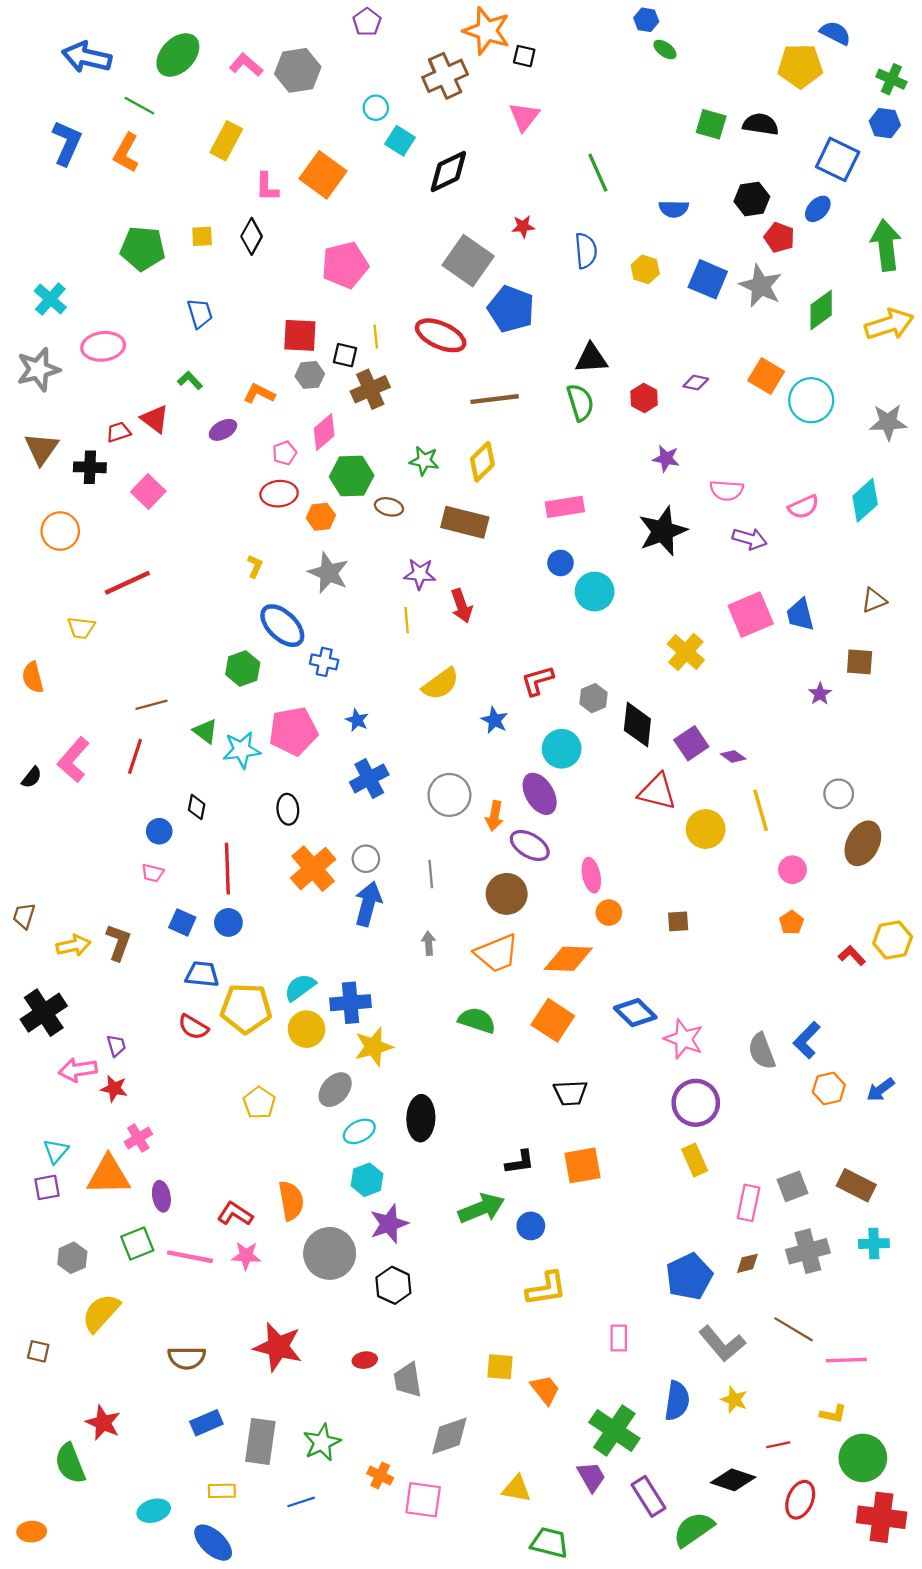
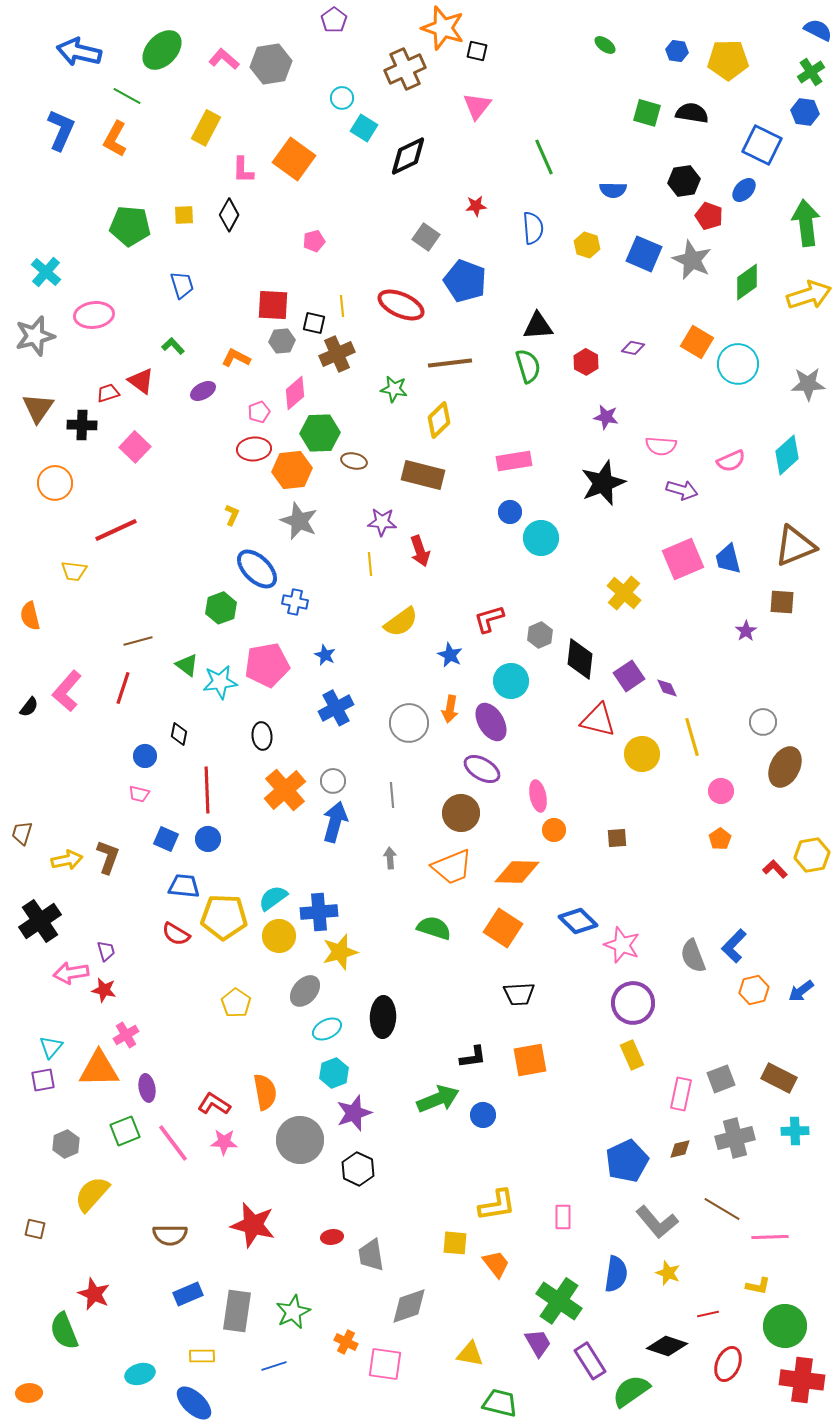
blue hexagon: (646, 20) -> (677, 51), moved
blue semicircle: (835, 33) -> (818, 30), moved
green cross: (891, 79) -> (811, 72), turned 32
gray square: (468, 261) -> (426, 237), size x0.6
pink pentagon: (345, 265) -> (314, 241), size x0.5
green star: (424, 461) -> (394, 389), moved
orange hexagon: (321, 517) -> (292, 470), size x1.5
brown triangle: (874, 600) -> (795, 546), size x1.8
purple diamond: (733, 756) -> (667, 688), turned 30
orange arrow: (495, 816) -> (450, 709), moved
pink line: (190, 1257) -> (173, 1143), turned 42
yellow L-shape: (546, 1289) -> (497, 1205), moved

